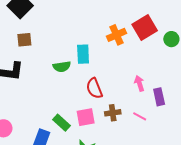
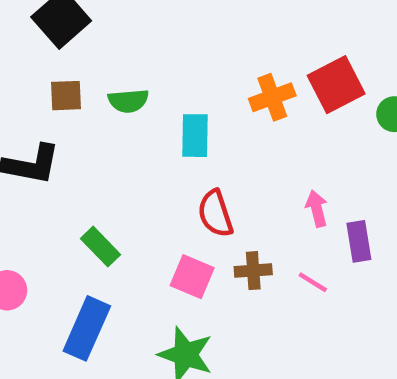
green semicircle: (62, 67) -> (128, 101), moved
pink square: (86, 117) -> (192, 277), turned 30
green rectangle: (61, 123) -> (100, 247), moved

